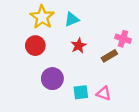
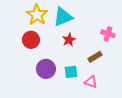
cyan triangle: (72, 19) -> (63, 17), size x1.5
brown rectangle: (109, 56) -> (95, 57), moved
cyan square: (81, 92) -> (71, 72), moved

